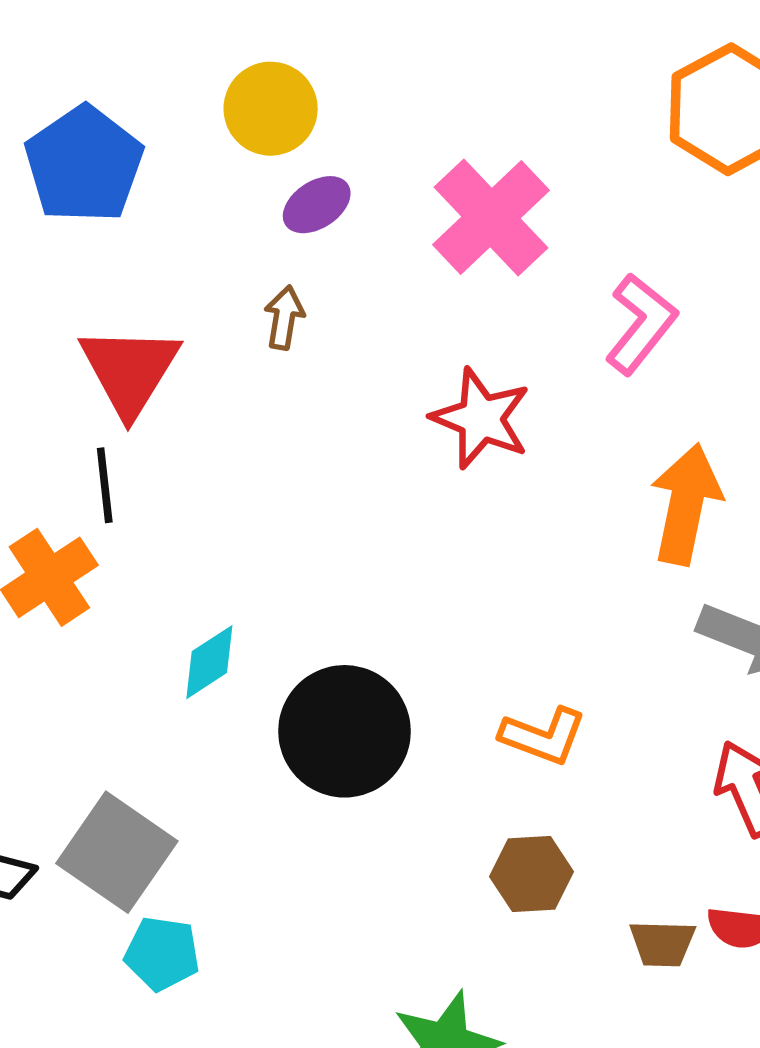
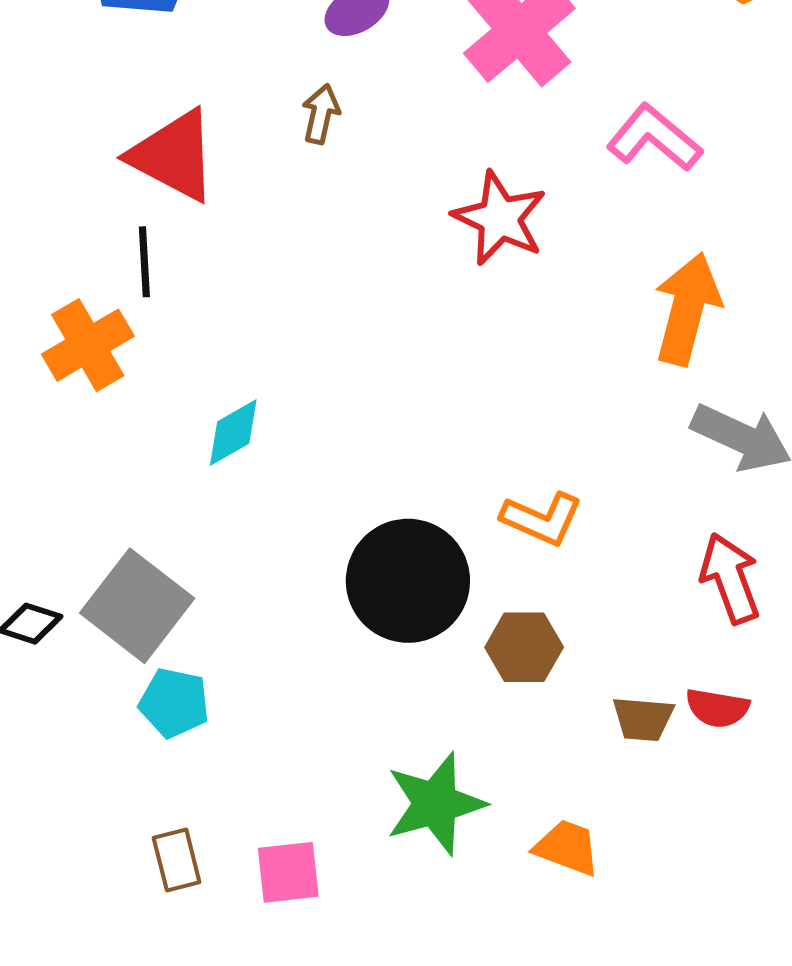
pink L-shape: (641, 324) -> (654, 138), turned -92
red triangle: (130, 370) -> (173, 156), turned -37
black circle: (344, 731) -> (408, 581), moved

